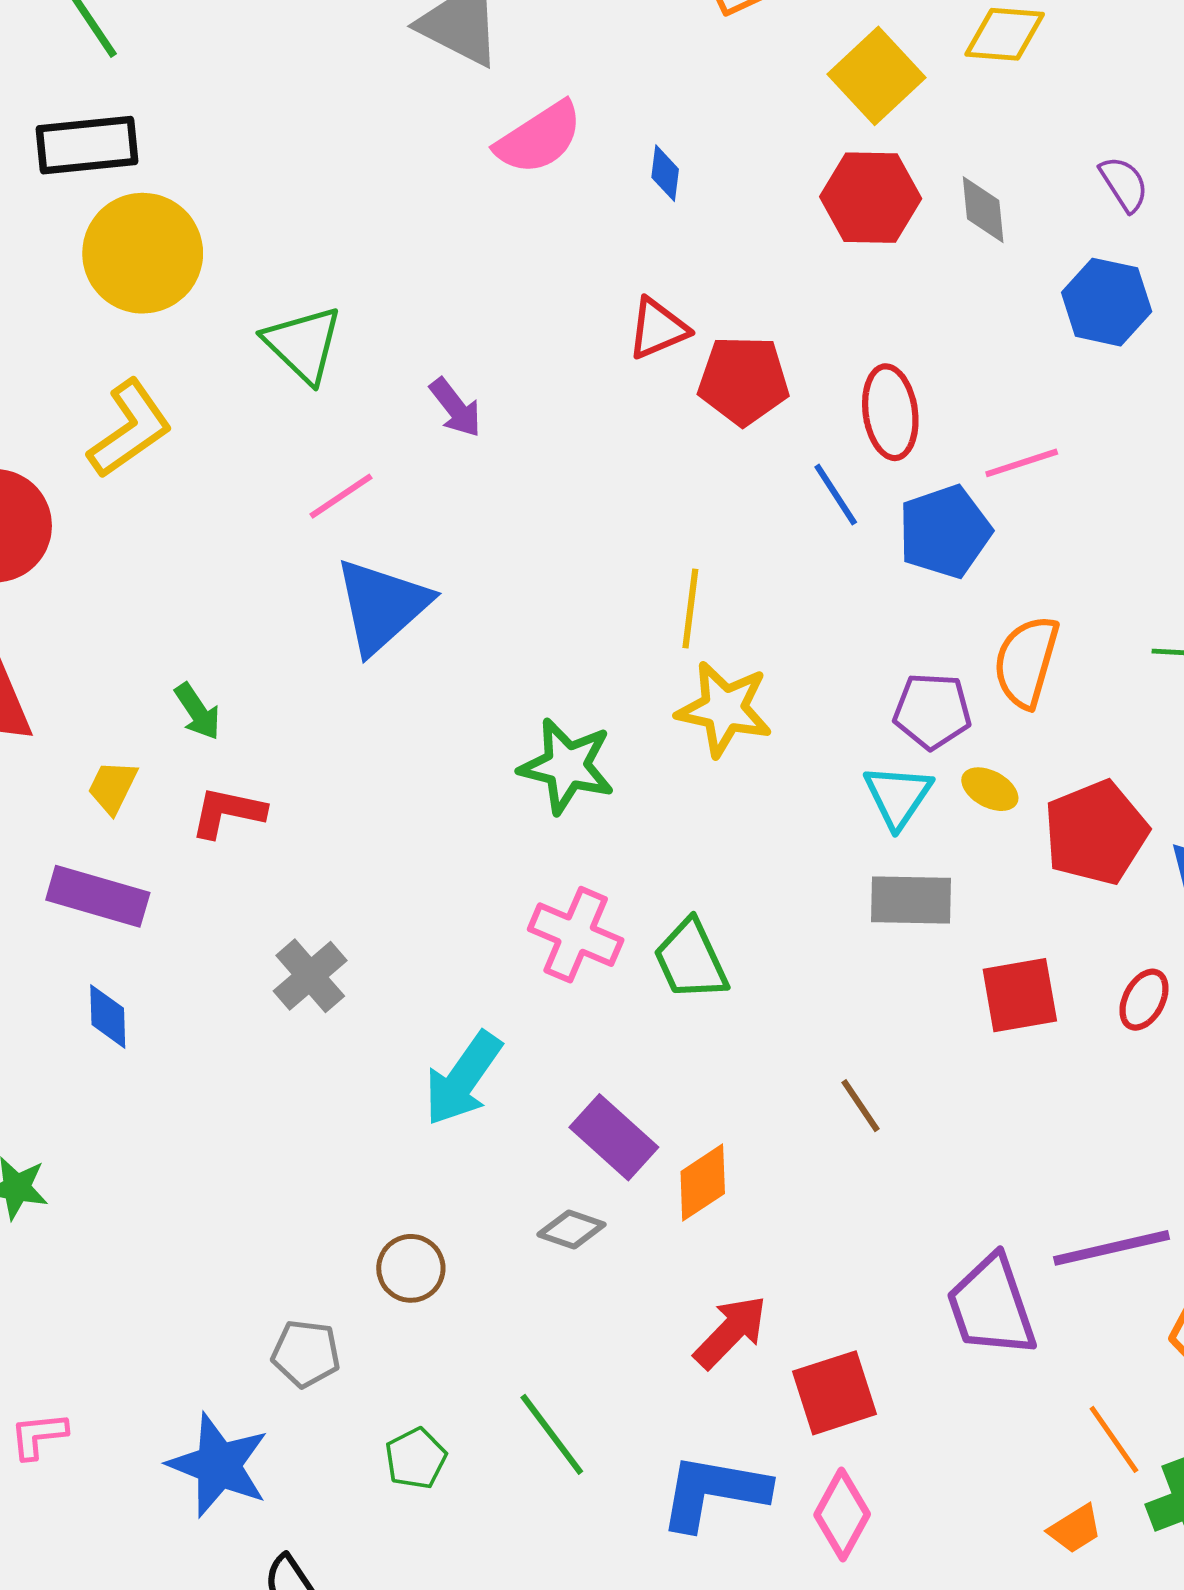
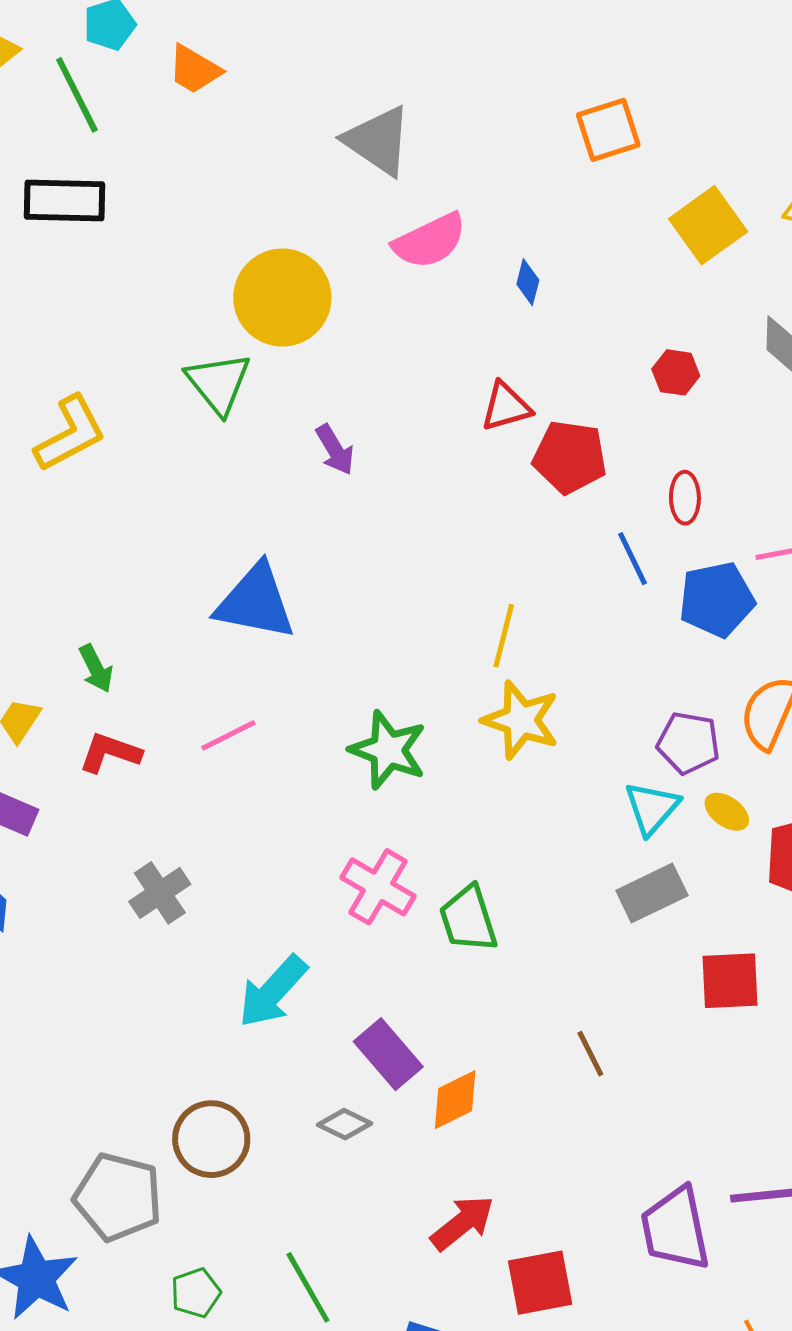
red hexagon: (871, 198) -> (676, 372), moved, size x0.6
yellow circle: (143, 253) -> (282, 298), moved
red ellipse: (890, 412) -> (685, 498), size x0.7
pink line: (341, 496) -> (228, 735), moved
blue triangle: (382, 606) -> (255, 602), turned 46
gray rectangle: (911, 900) -> (652, 893), turned -34
brown circle: (411, 1268) -> (211, 1139), size x1.4
gray pentagon: (306, 1353) -> (118, 1197), size x1.6

